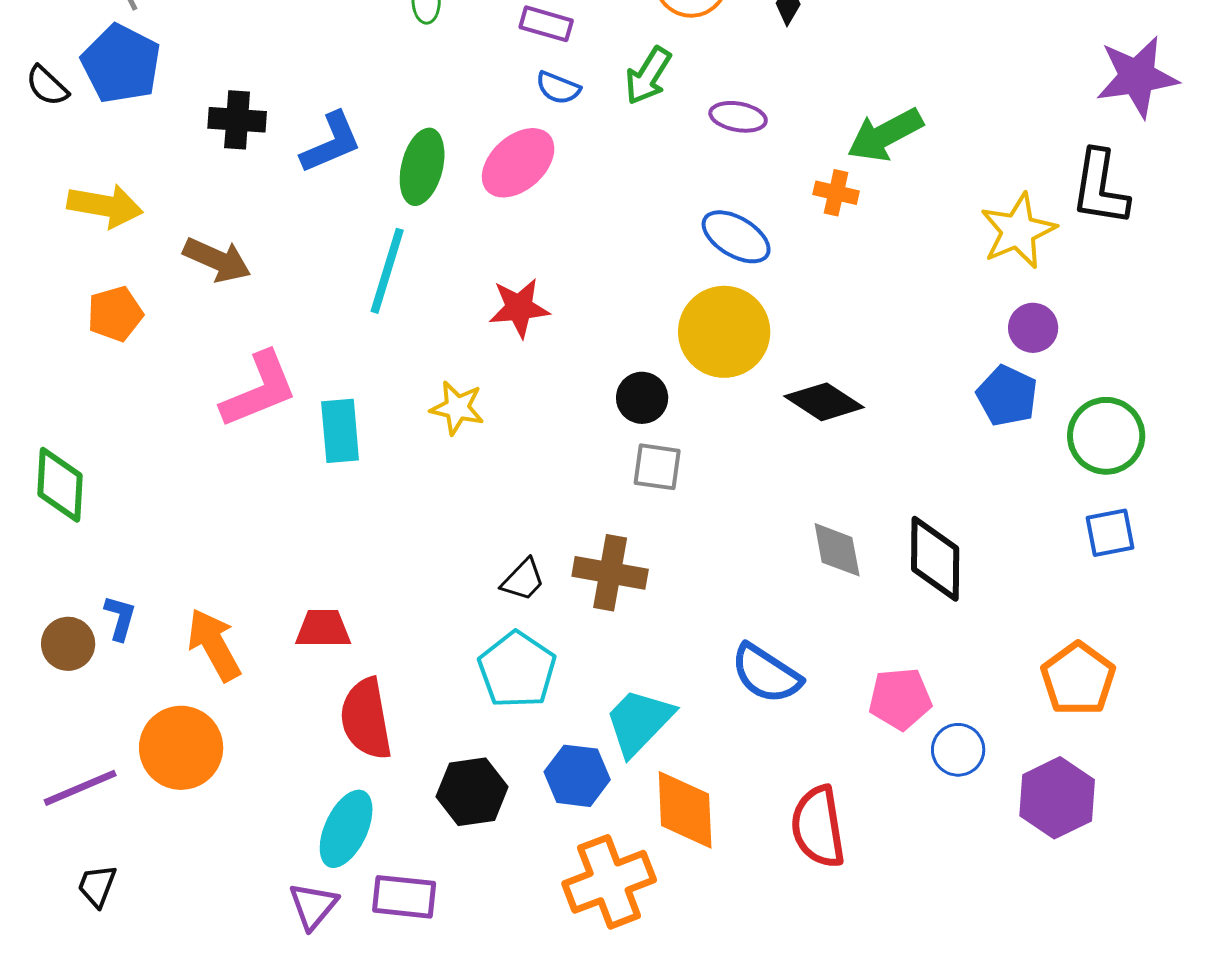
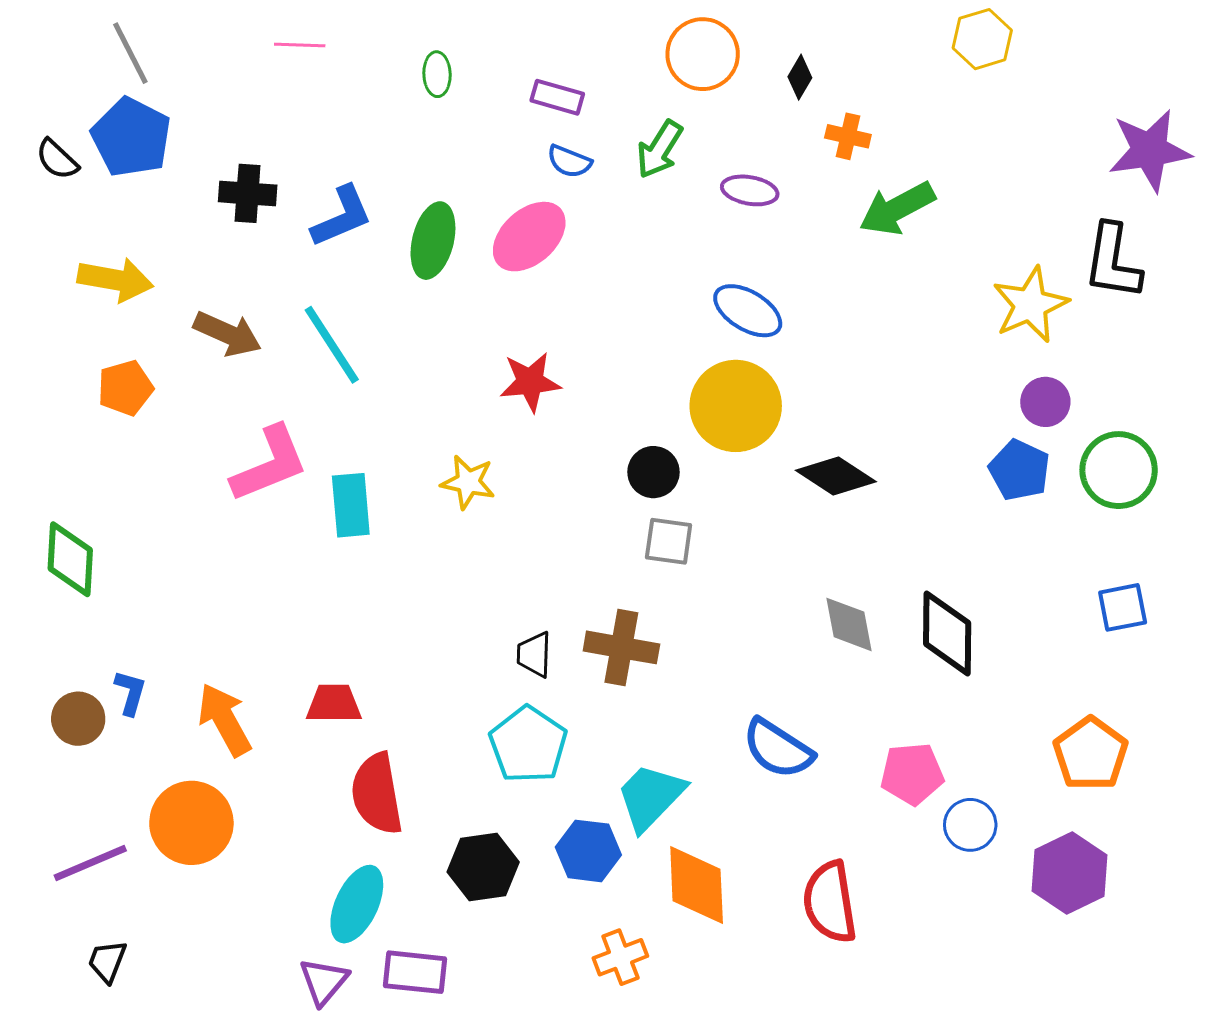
orange cross: (836, 193) -> (848, 136), moved
cyan line: (387, 271) -> (332, 345), moved, turned -50
green circle: (1106, 436) -> (1119, 470), moved
black trapezoid: (523, 580) -> (534, 655), turned 138
orange cross: (609, 882) -> (620, 957), size x0.6

